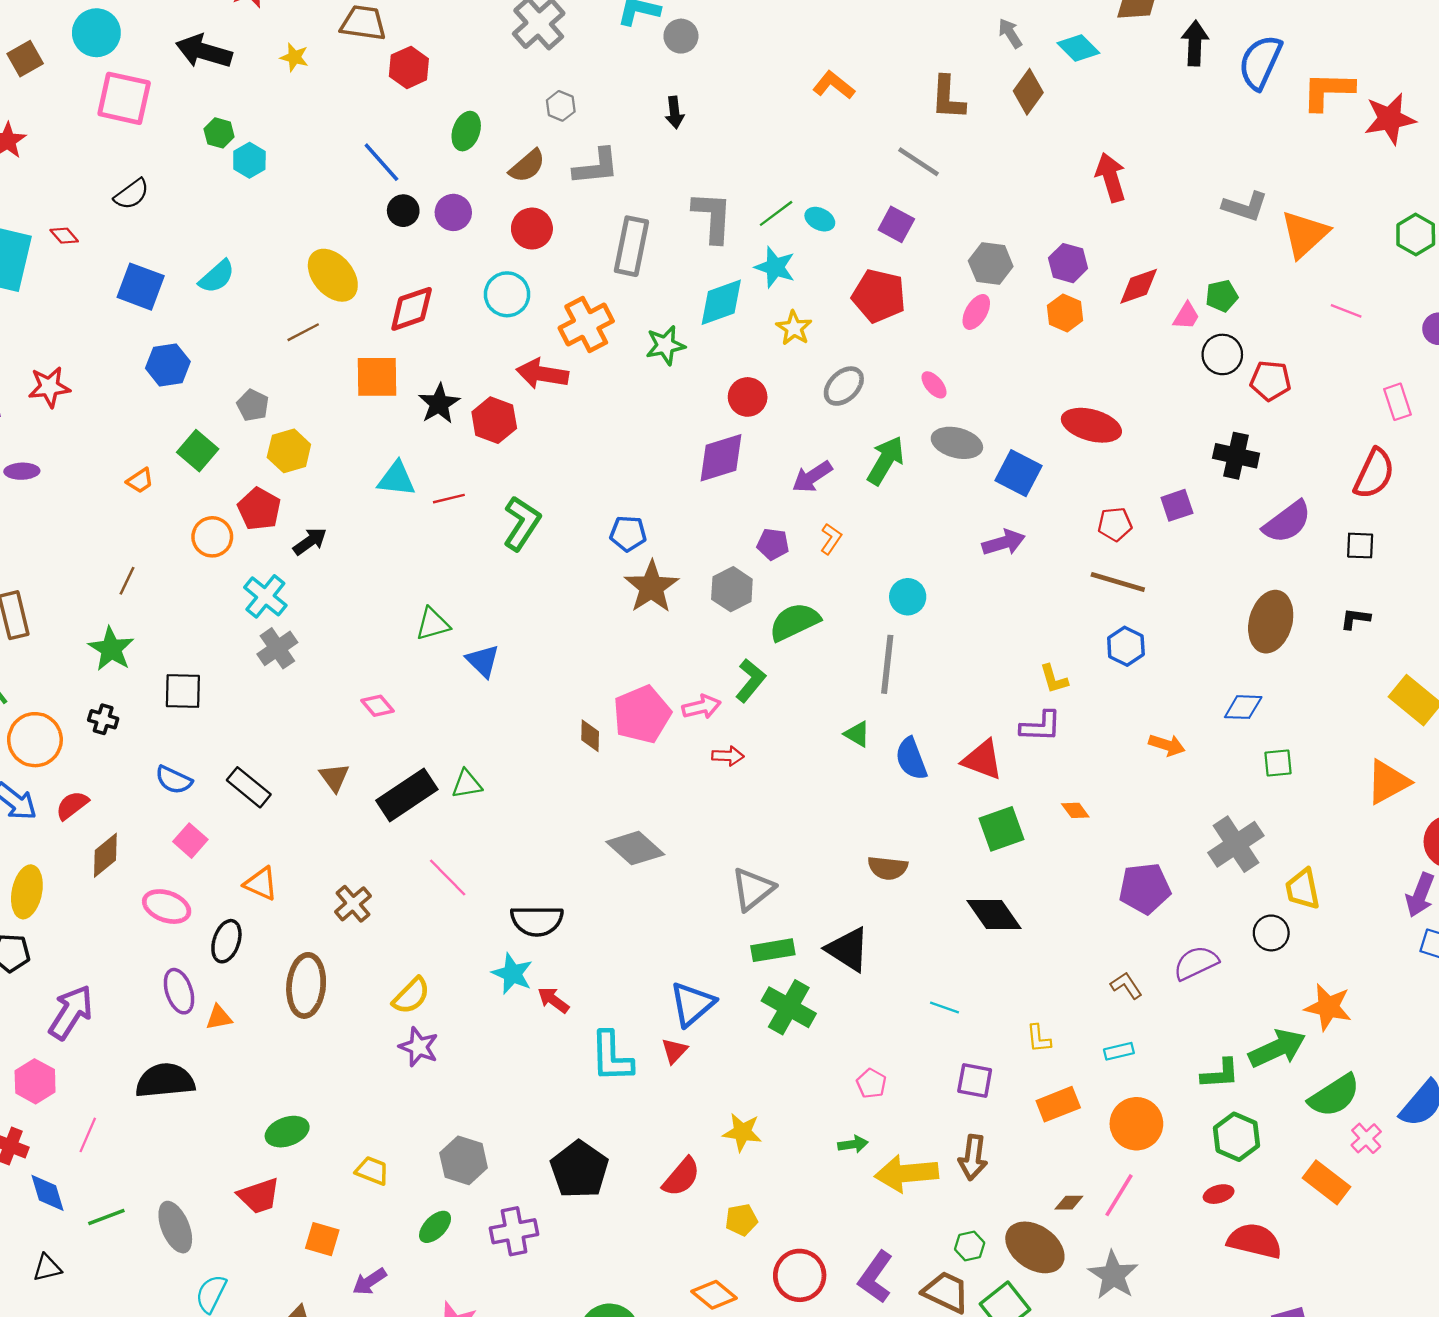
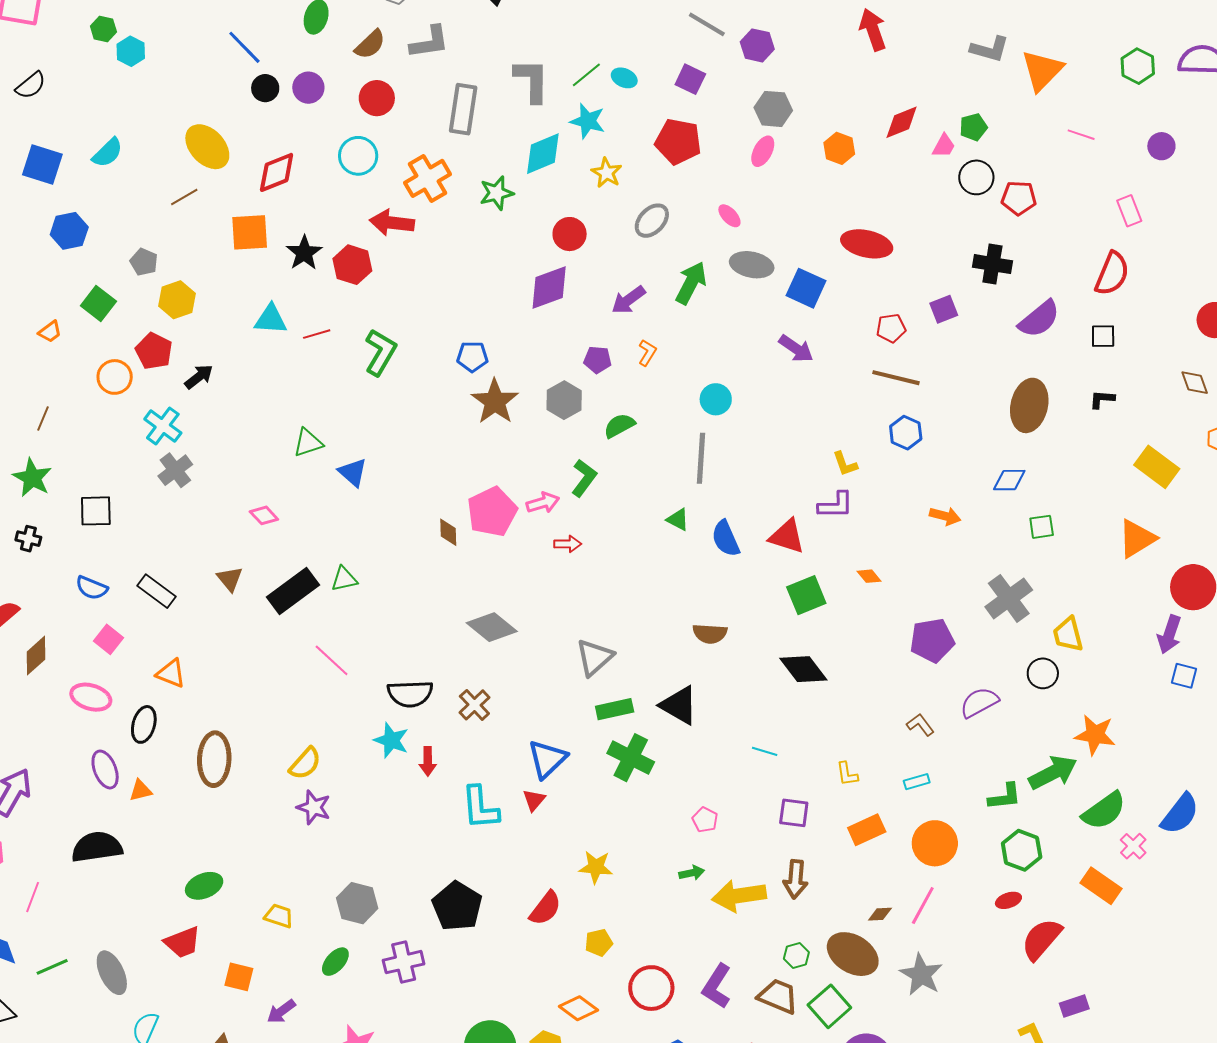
purple hexagon: (1068, 263) -> (757, 45), moved
purple arrow: (1004, 543) -> (796, 349), turned 54
green semicircle: (794, 622) -> (619, 426), size x0.7
brown cross: (353, 904) -> (474, 705), moved
red arrow: (553, 1000) -> (428, 761), turned -124
red semicircle: (1255, 1241) -> (1041, 939), turned -60

